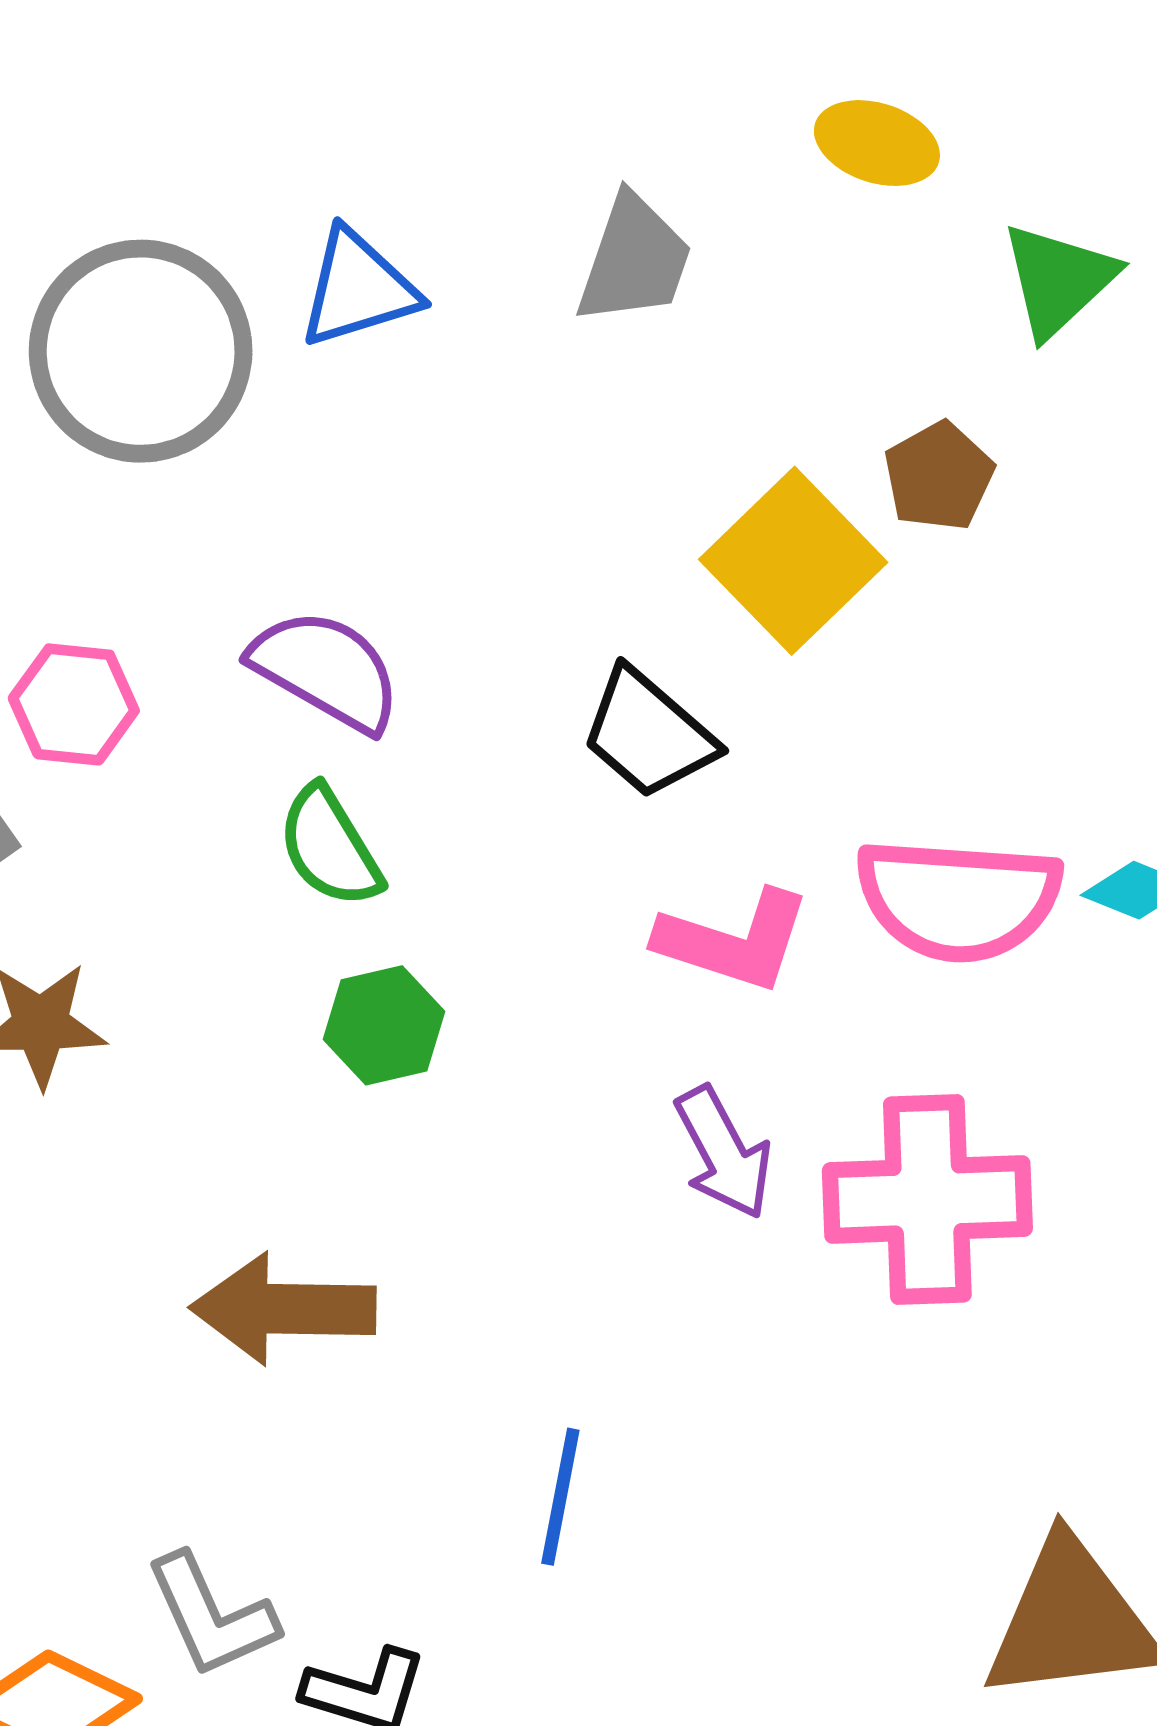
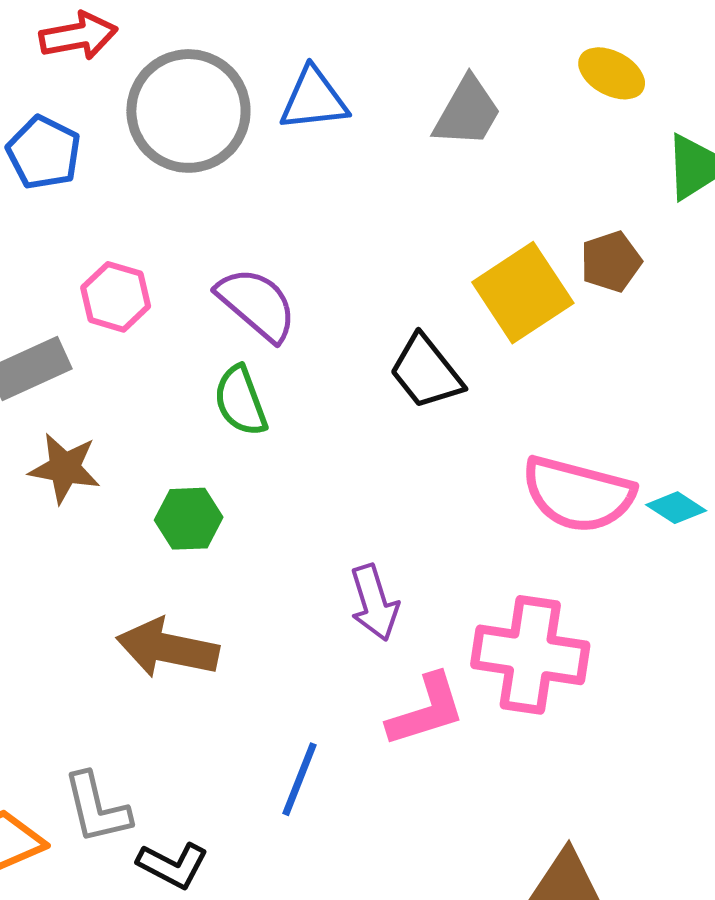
pink L-shape: (734, 941) -> (426, 710), moved, turned -46
green hexagon: (384, 1025) -> (189, 519), moved
purple arrow: (724, 1153) -> (374, 603), moved

